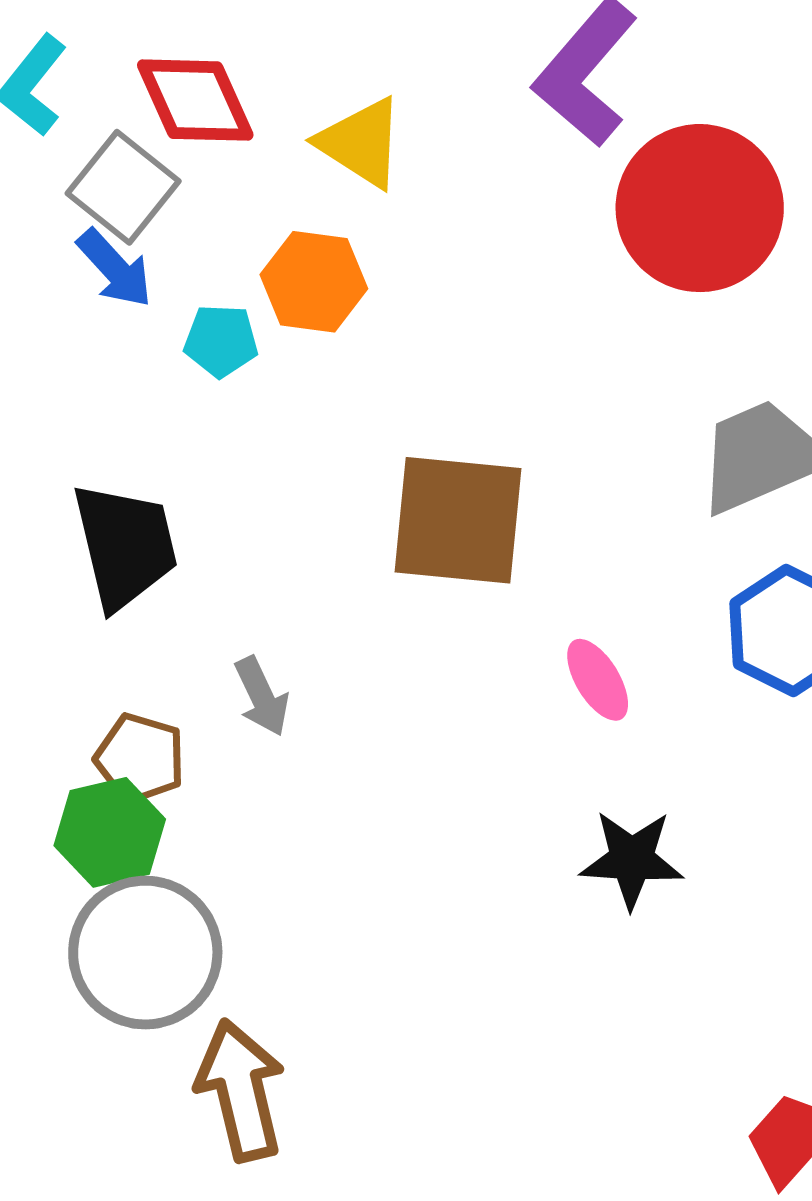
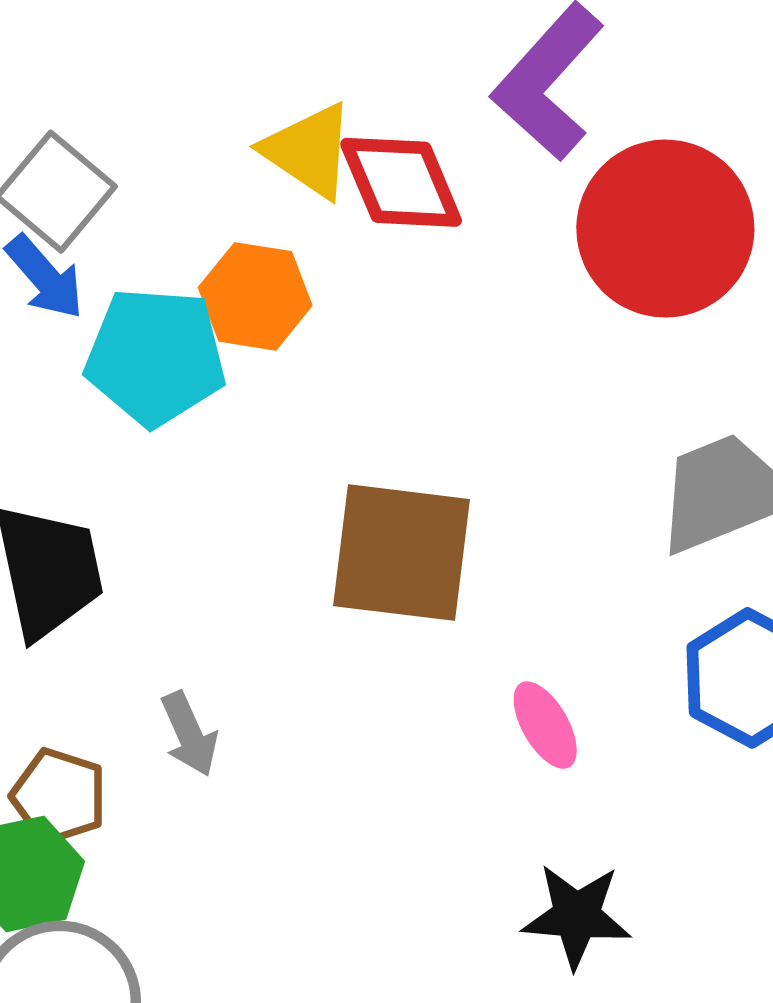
red diamond: (195, 100) -> (401, 182), moved
cyan pentagon: (221, 341) -> (155, 357), size x1.8

